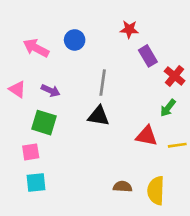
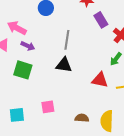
pink arrow: (36, 48) -> (17, 28), moved
pink square: (31, 152) -> (48, 107), moved

